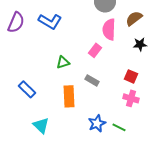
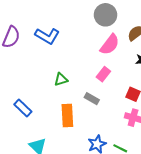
pink semicircle: (109, 29) -> (110, 44), turned -145
pink rectangle: (95, 50) -> (103, 74), moved

